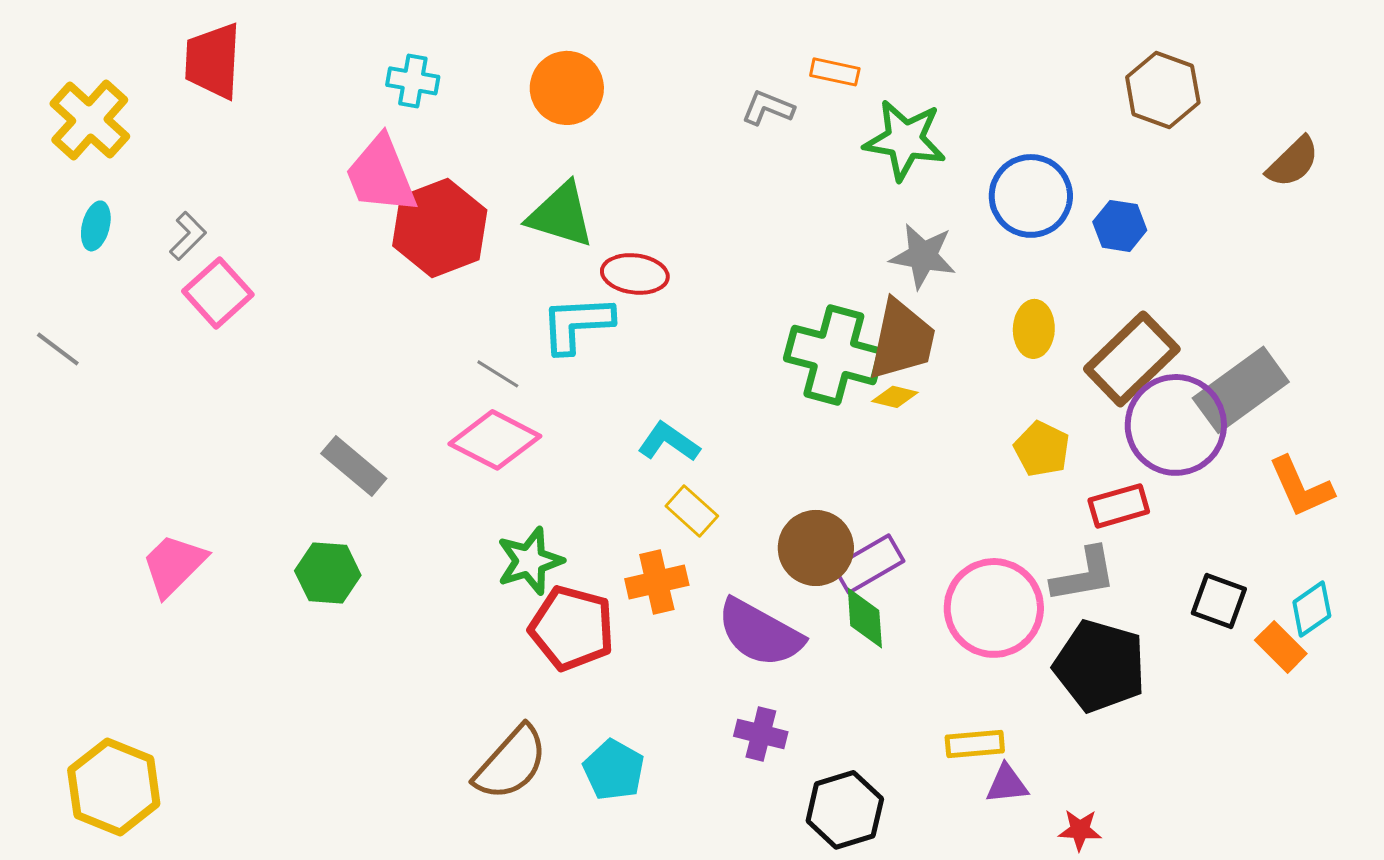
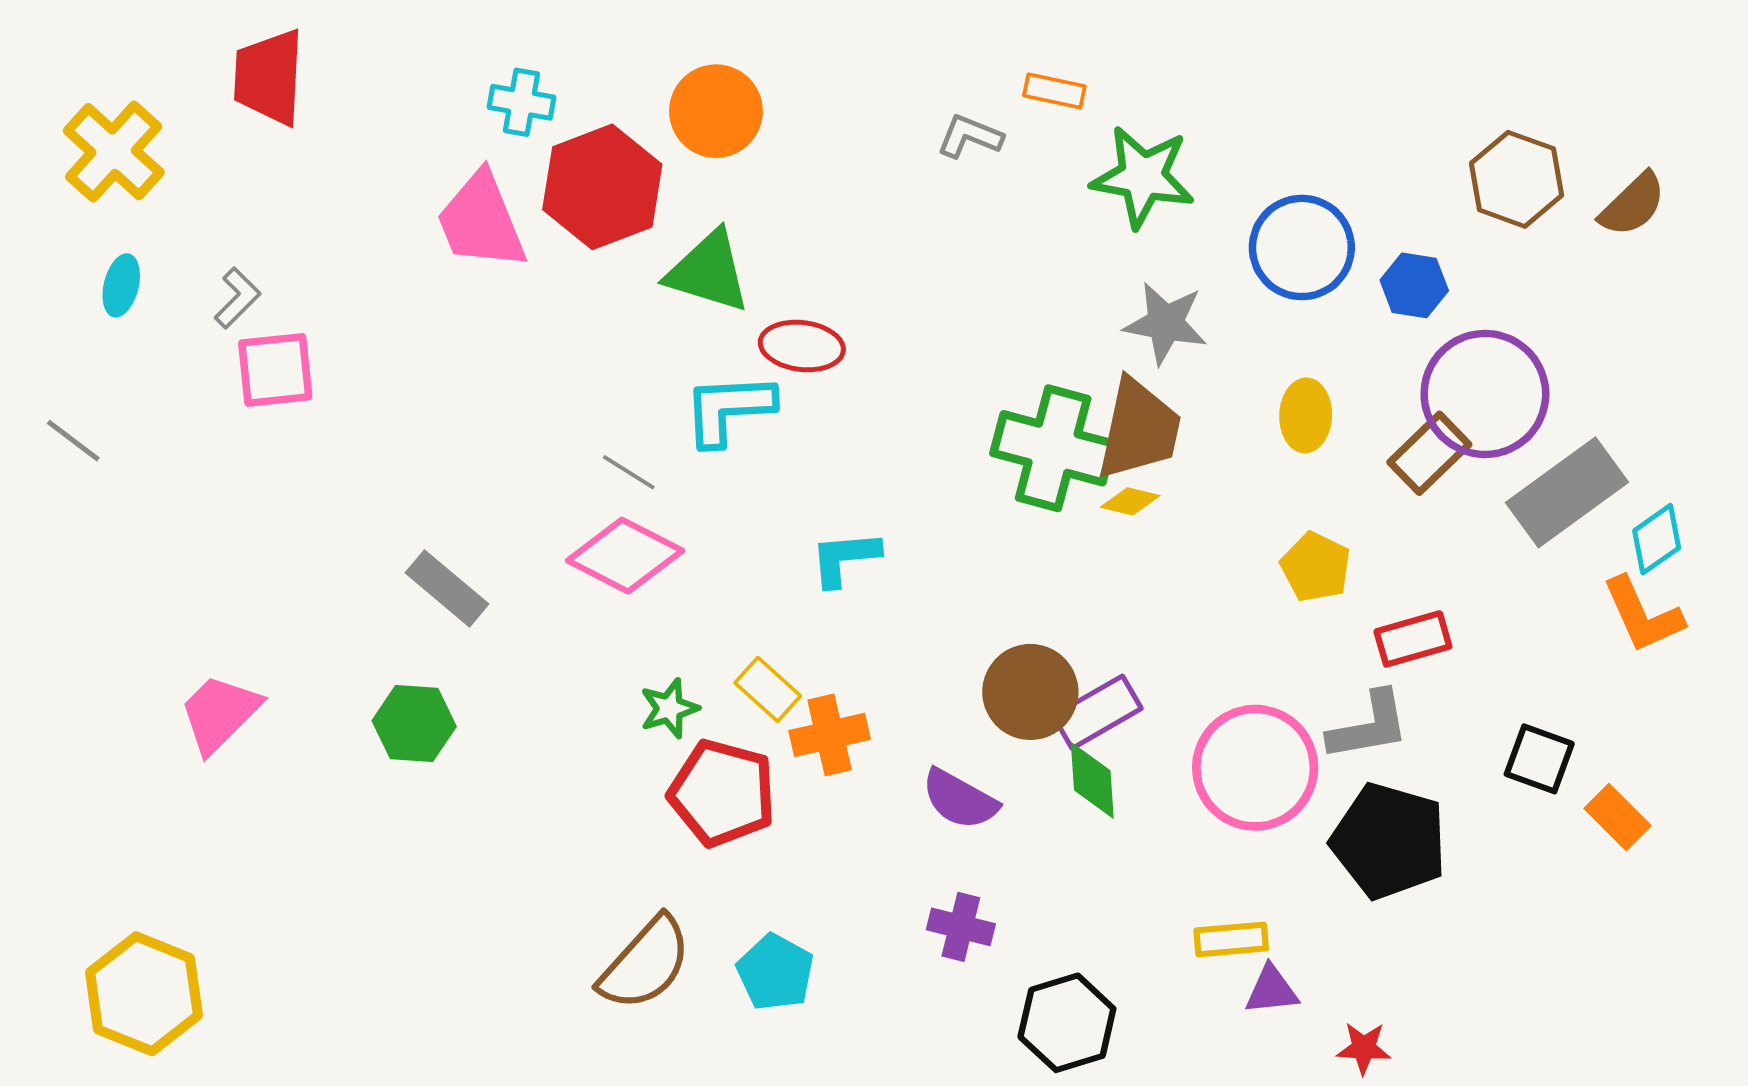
brown hexagon: (1163, 90) -> (1516, 179), moved
red hexagon: (440, 228) -> (602, 187), moved
pink square: (218, 293) -> (275, 370), turned 36
brown rectangle: (1132, 359) -> (1429, 453), size x0.7
purple circle: (1176, 425) -> (1485, 394), moved
cyan L-shape: (669, 442) -> (845, 558), turned -40
yellow rectangle: (692, 511) -> (768, 689), moved
green star: (530, 561) -> (669, 708), size x0.7
cyan diamond: (1312, 609) -> (1657, 539), moved
purple semicircle: (760, 633) -> (960, 799), size x0.7

